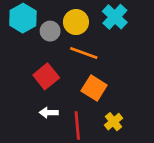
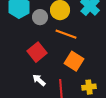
white arrow: (49, 113) -> (39, 80), turned 40
yellow cross: (114, 122) -> (89, 87), turned 32

